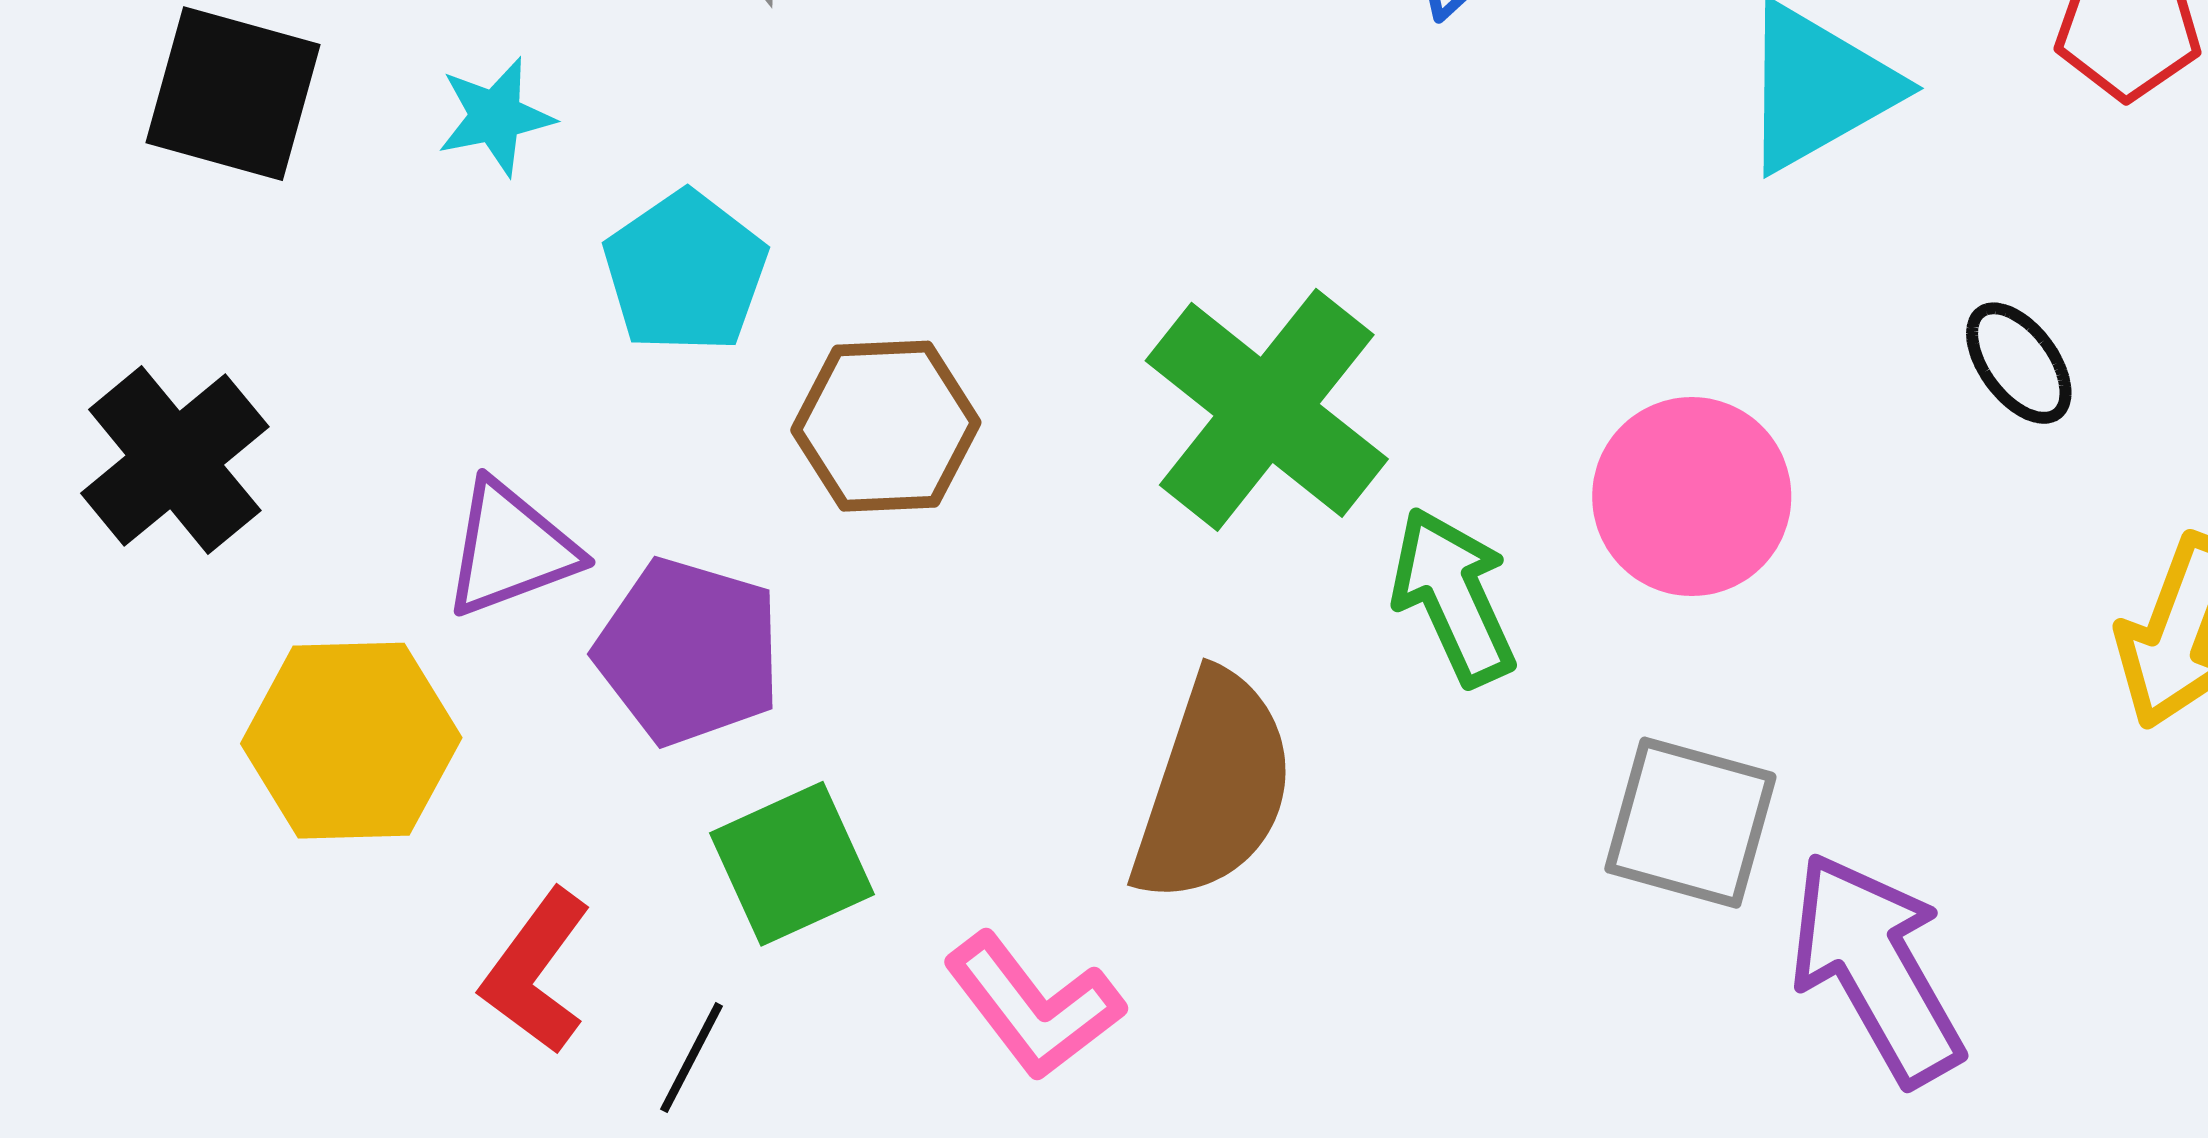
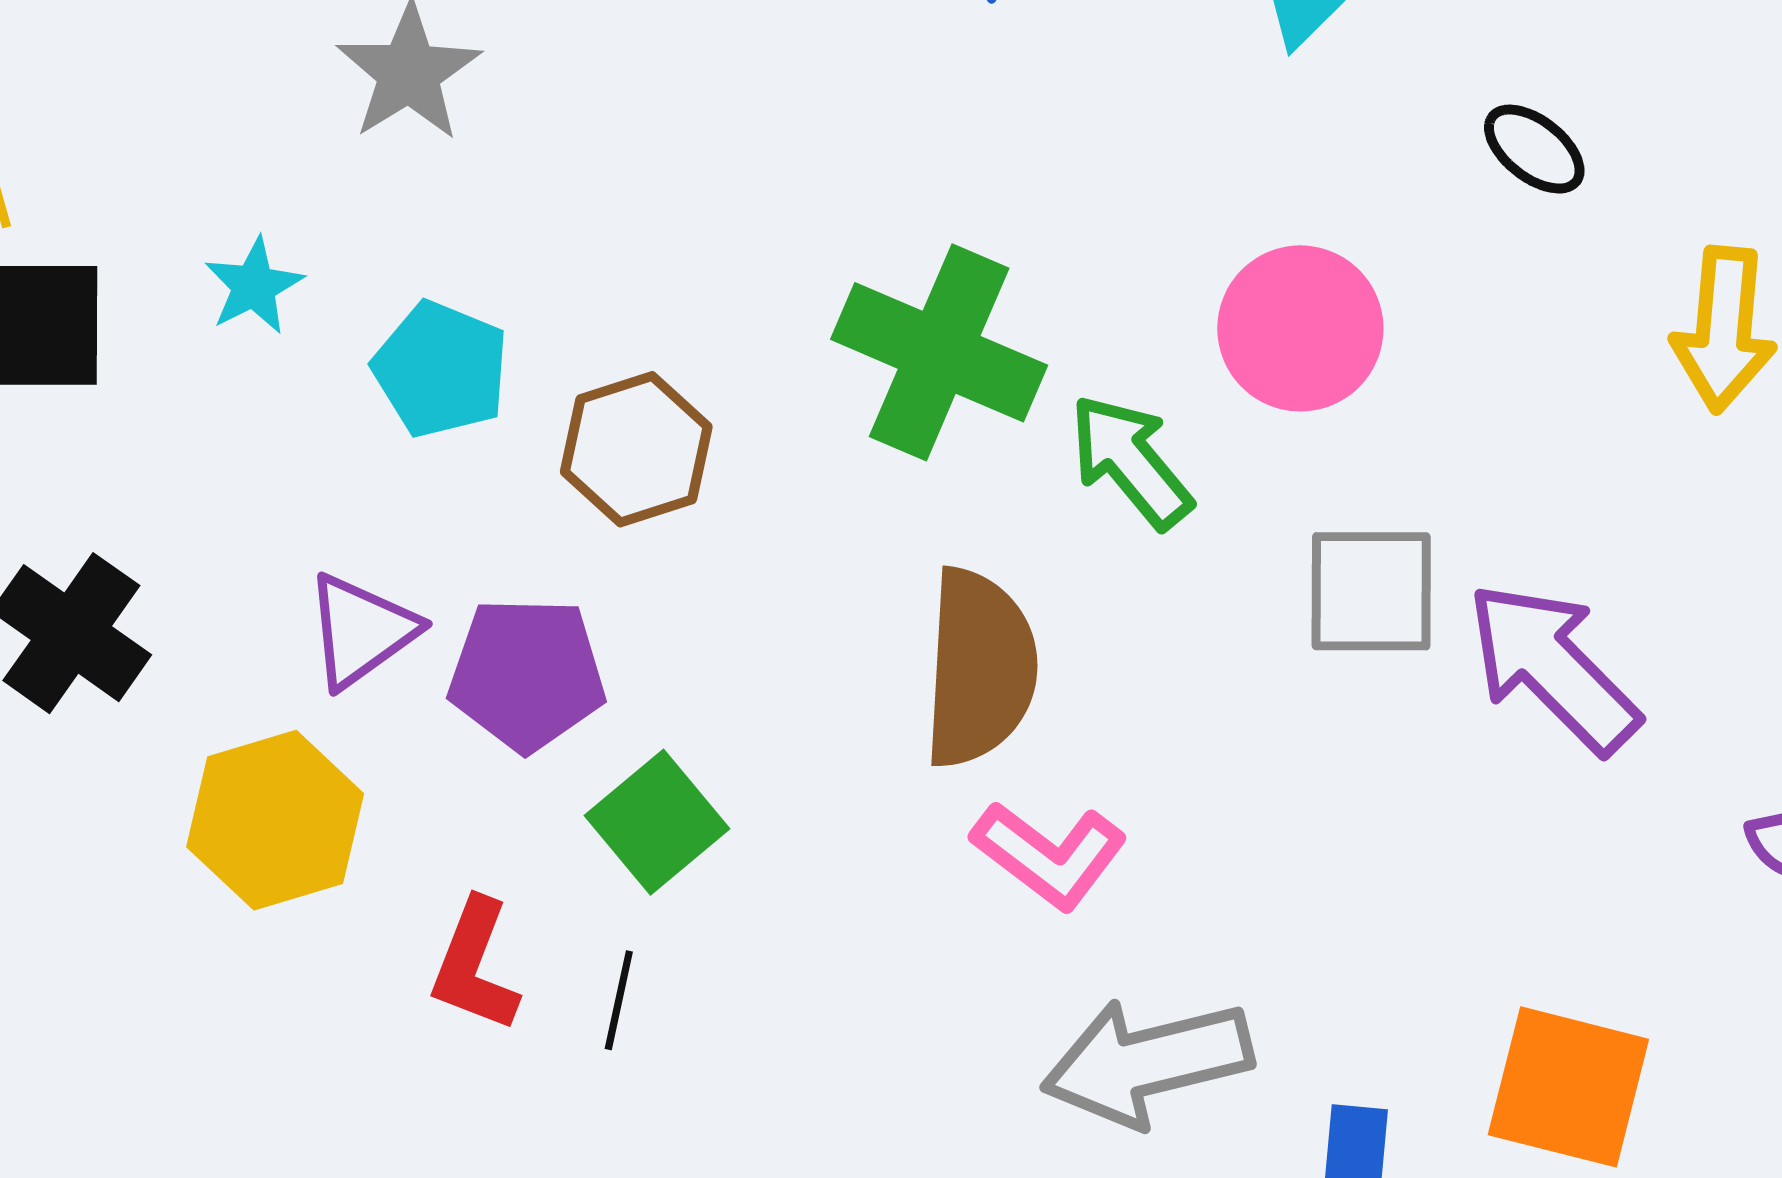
pink L-shape: (1034, 1006) -> (1049, 855), moved

